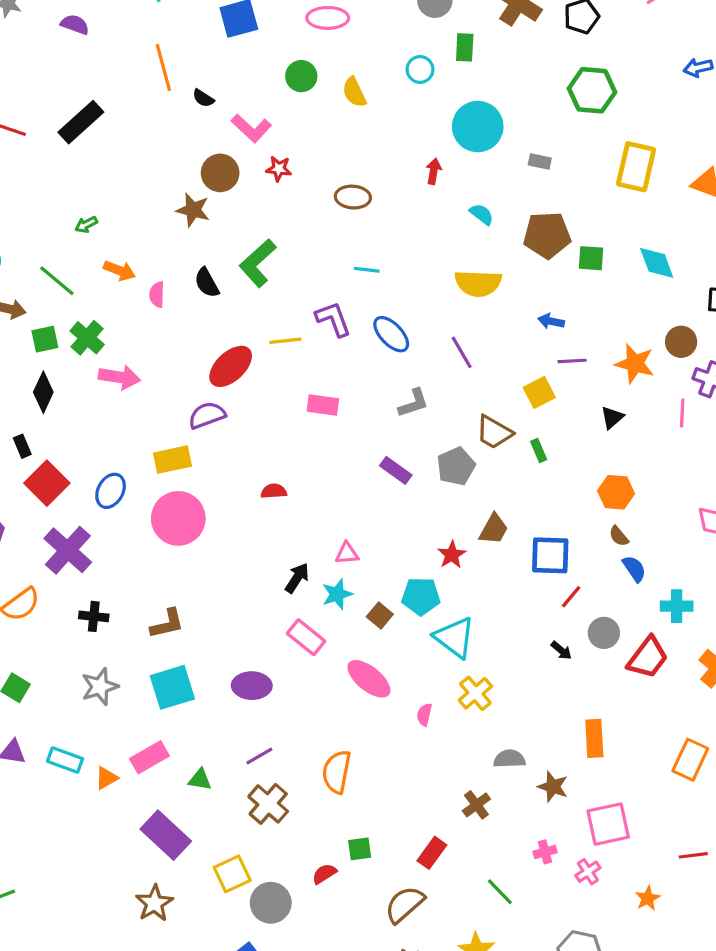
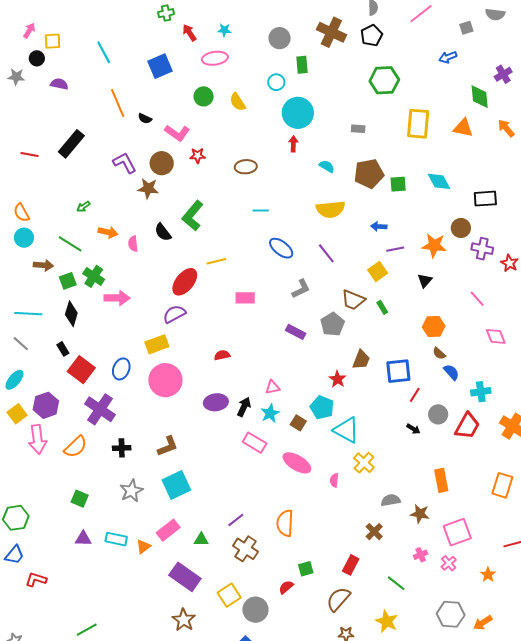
cyan circle: (478, 127) -> (298, 113), moved
purple L-shape: (333, 319) -> (125, 163), moved
pink line: (682, 413) -> (477, 299), moved, turned -36
cyan pentagon: (421, 596) -> (322, 407), turned 30
purple ellipse: (252, 686) -> (216, 402), moved

